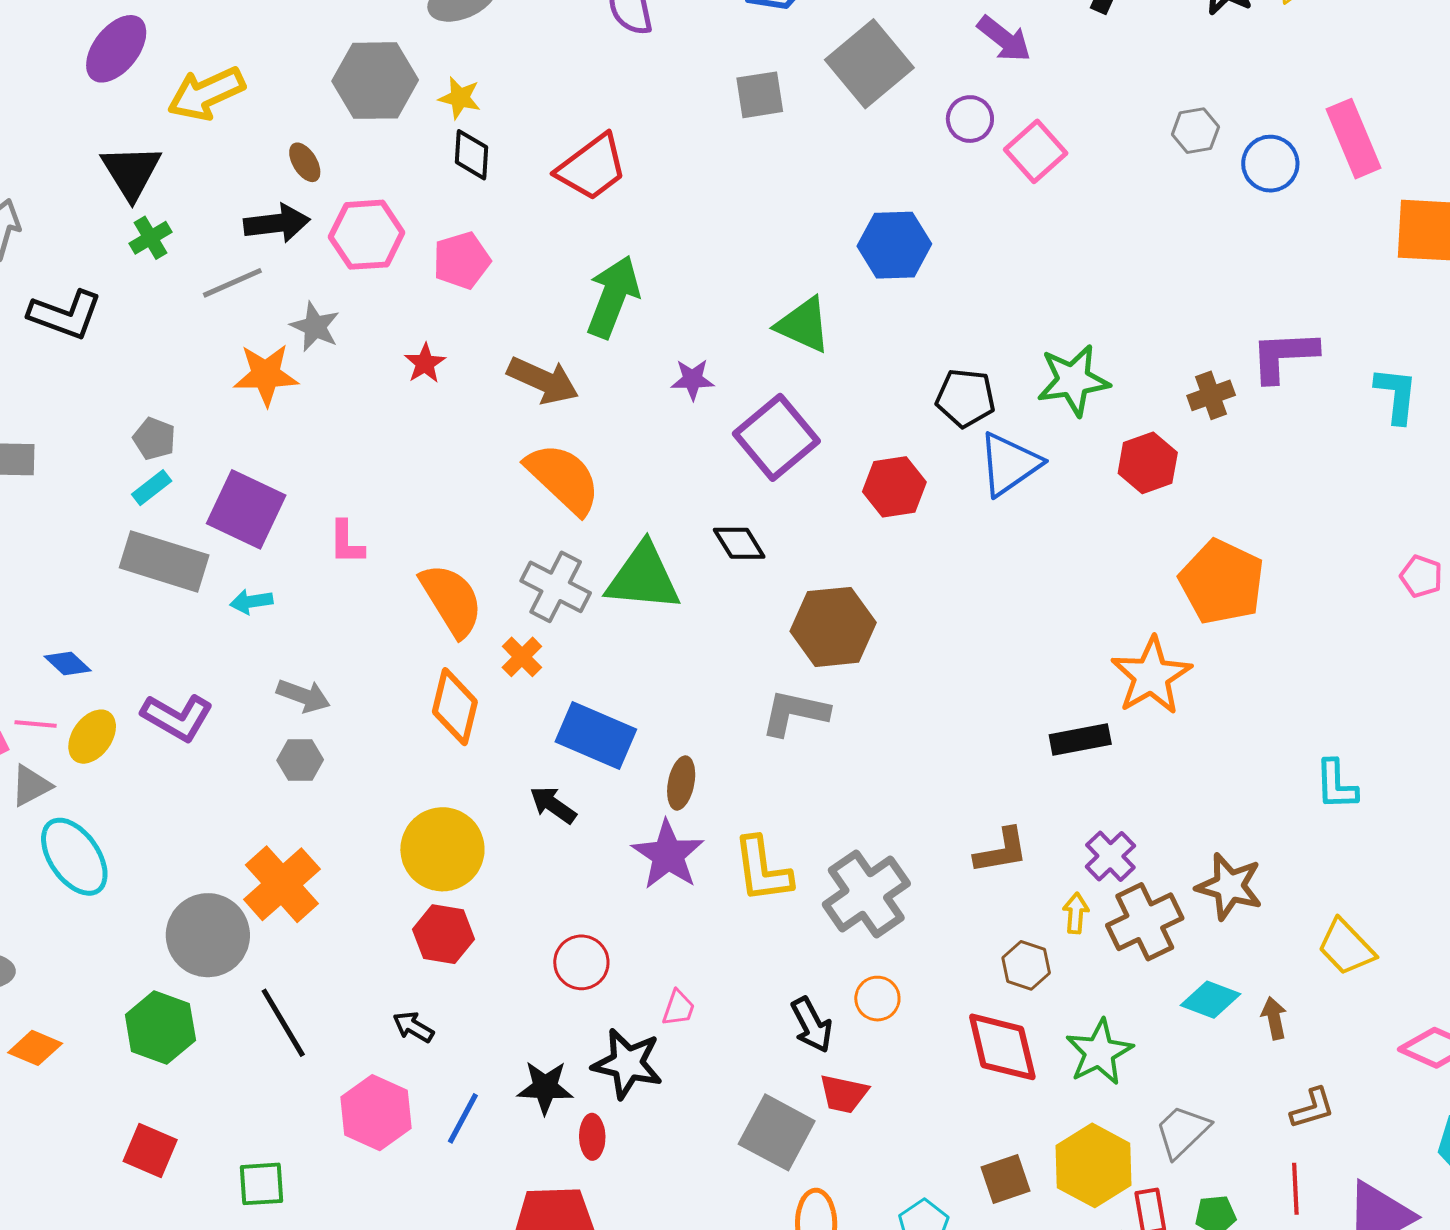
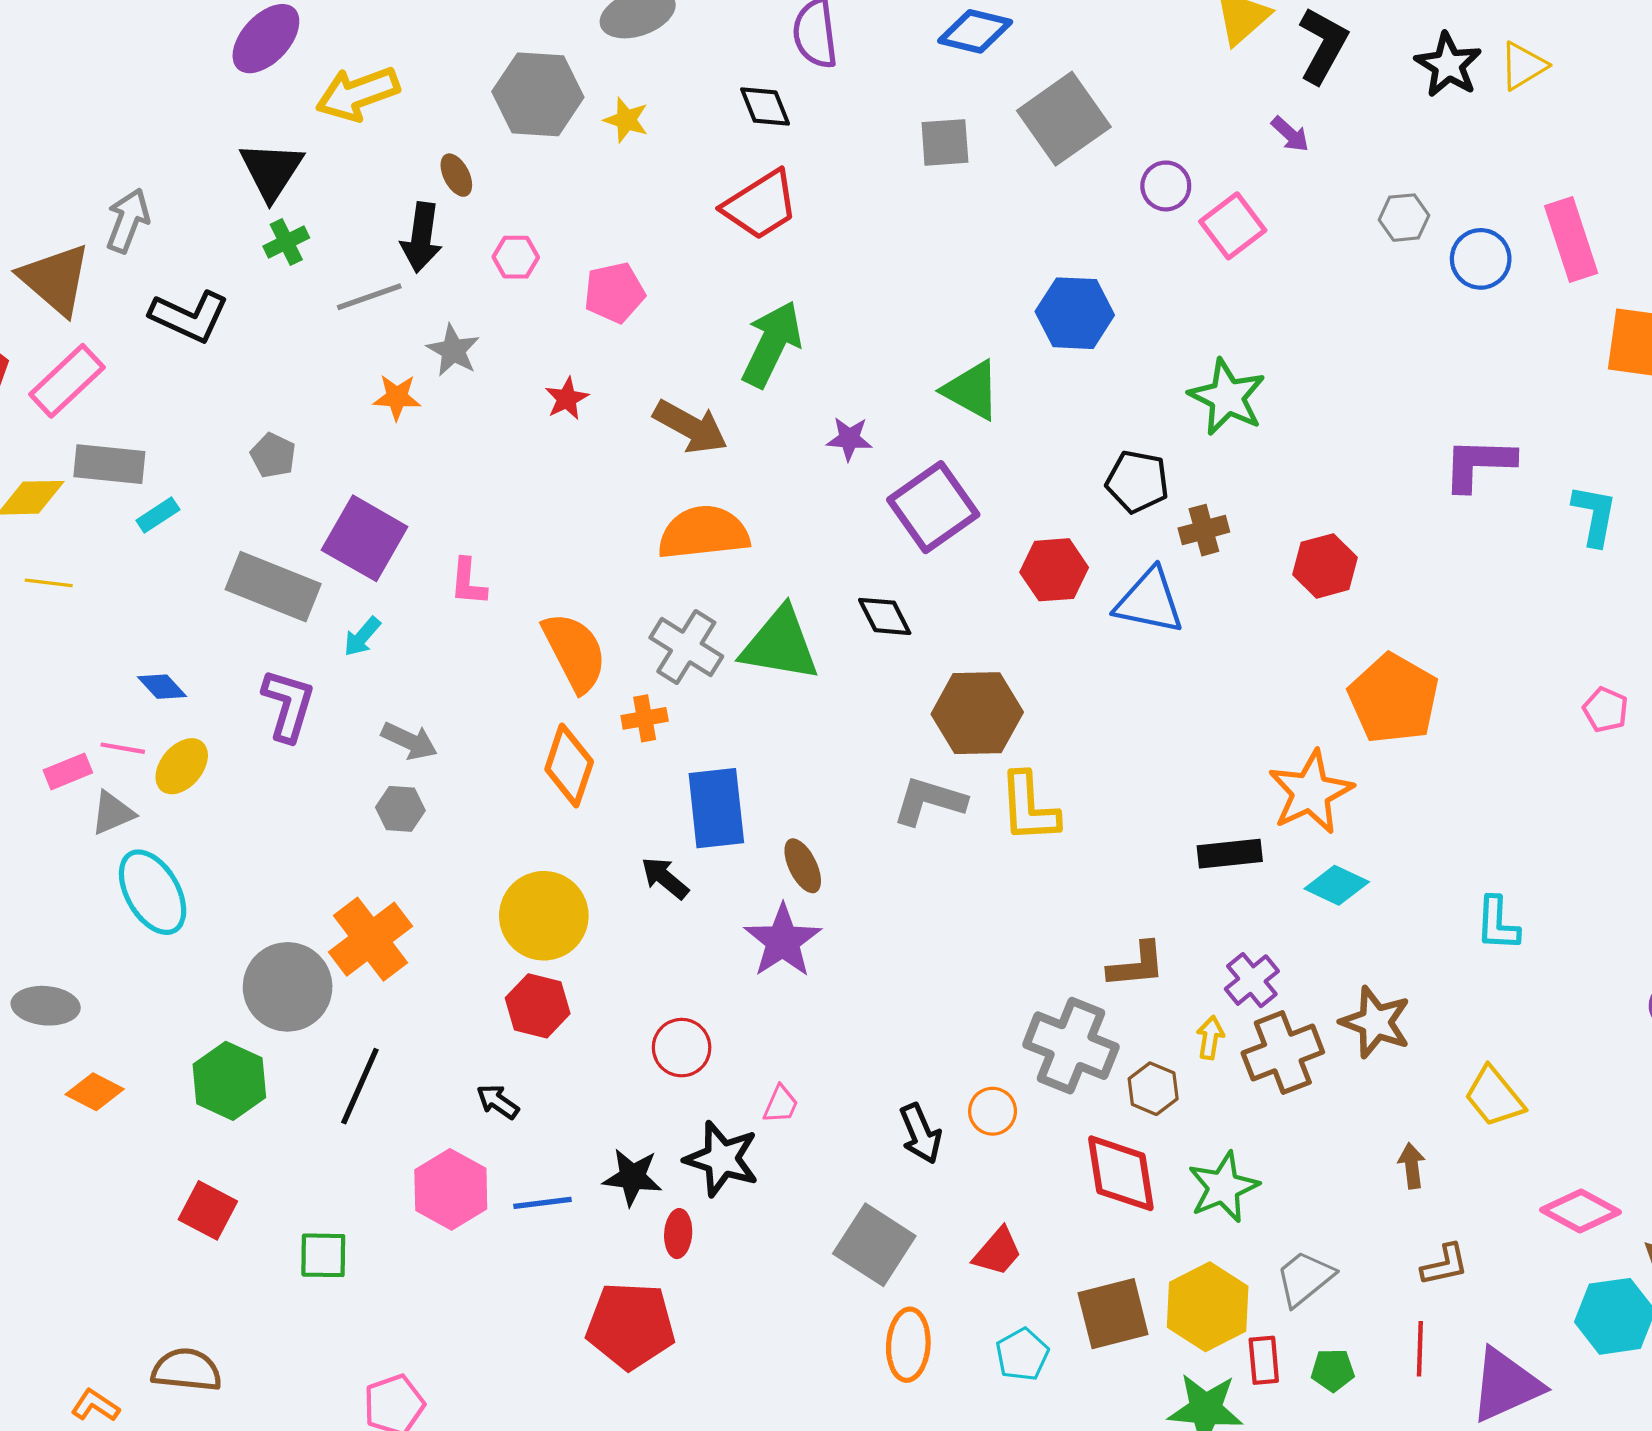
purple arrow: (1004, 39) -> (1290, 134), moved, size x0.7
black diamond: (472, 155) -> (765, 107), moved, turned -30
black arrow: (277, 223) -> (421, 237), turned 100
pink hexagon: (367, 235) -> (516, 257), size x0.6
orange star: (266, 375) -> (397, 397), size x0.7
green star: (1073, 380) -> (1227, 397), moved, turned 30
brown cross: (1211, 395) -> (1204, 530), moved
blue triangle: (1009, 464) -> (1149, 601), moved, turned 42
orange semicircle: (563, 478) -> (704, 533), turned -54
cyan rectangle: (152, 488) -> (158, 515), moved
cyan arrow: (251, 602) -> (362, 637), turned -45
orange cross: (522, 657) -> (645, 718), turned 30
purple L-shape: (177, 717) -> (288, 705), moved, turned -108
blue rectangle: (596, 735) -> (716, 808), turned 56
brown ellipse: (681, 783) -> (803, 866), turned -42
yellow L-shape: (762, 870) -> (1029, 808), moved
gray cross: (866, 894) -> (1071, 1046), moved, turned -38
cyan diamond: (1211, 1000) -> (1337, 885), moved
black line: (283, 1023) -> (360, 1086), turned 50
red trapezoid: (844, 1094) -> (998, 1252), moved, turned -66
blue line: (463, 1118) -> (543, 1203), turned 50
brown square: (1006, 1179) -> (1113, 1314), size x1.4

